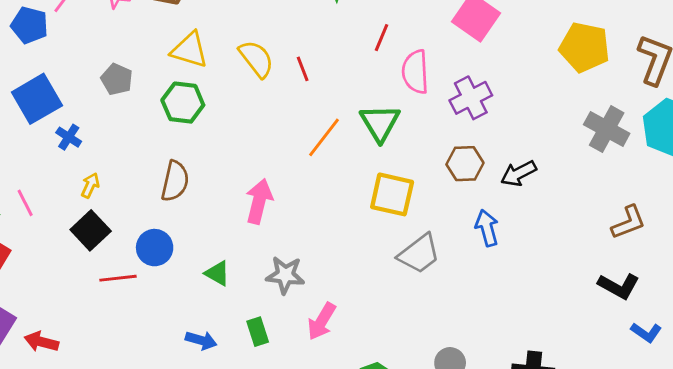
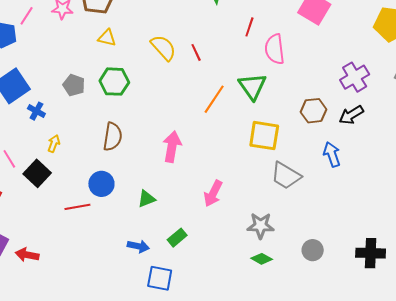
yellow triangle: (190, 50) -> (107, 38), moved, size x0.7
gray pentagon: (117, 79) -> (74, 85), moved
purple cross: (471, 98) -> (355, 77), moved
black square: (91, 230) -> (37, 173), moved
gray trapezoid: (419, 254) -> (286, 176), turned 72
green triangle: (217, 273) -> (146, 199), turned -48
gray star: (285, 275) -> (261, 226), moved
pink arrow: (322, 321) -> (213, 193), moved
green rectangle: (258, 332) -> (177, 238), turned 72

